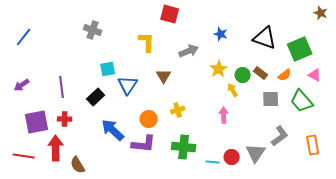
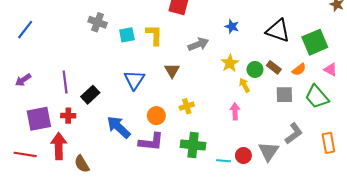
cyan square: (108, 69) -> (127, 35), moved
black rectangle: (96, 97) -> (90, 95), moved

